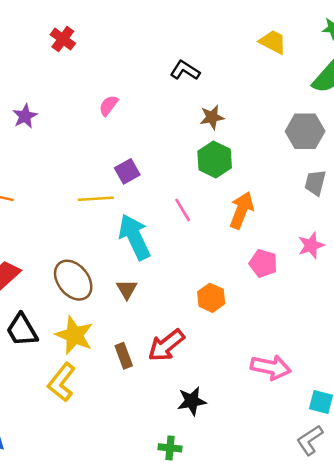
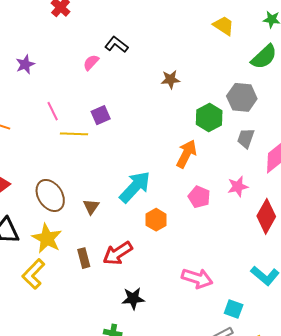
black L-shape: (185, 70) -> (116, 44), moved
green hexagon: (215, 160) -> (209, 118), moved
pink line: (183, 210) -> (53, 111), moved
cyan arrow: (135, 237) -> (135, 187), moved, turned 63

